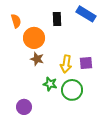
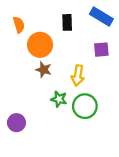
purple square: (86, 63) -> (101, 50), moved
purple circle: (24, 107) -> (16, 123), moved

